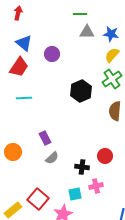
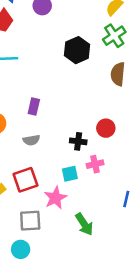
purple rectangle: (45, 138) -> (34, 107), turned 40
gray semicircle: (52, 158) -> (31, 140), moved, turned 32
red square: (38, 199) -> (25, 180), turned 30

